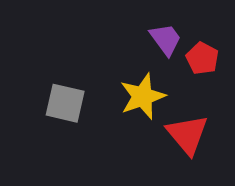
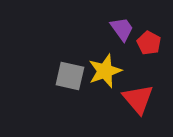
gray square: (65, 103) -> (70, 76), moved

